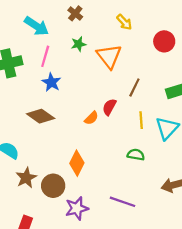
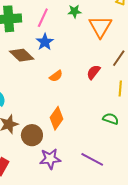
brown diamond: (41, 116) -> (22, 55), moved
orange semicircle: (91, 118) -> (56, 76), moved

